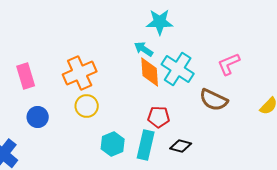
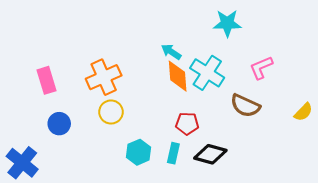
cyan star: (160, 22) -> (227, 23), moved
cyan rectangle: (146, 145) -> (173, 153), size x0.7
black diamond: (181, 146) -> (210, 154), size x1.4

